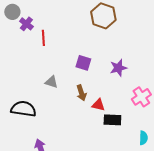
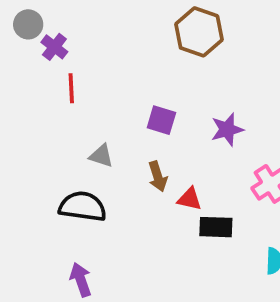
red line: (43, 38) -> (71, 88), moved
black semicircle: (23, 109) -> (83, 206), moved

